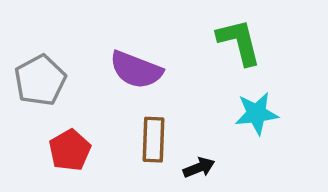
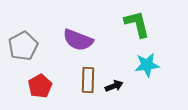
black arrow: (199, 168) -> (114, 86), moved

